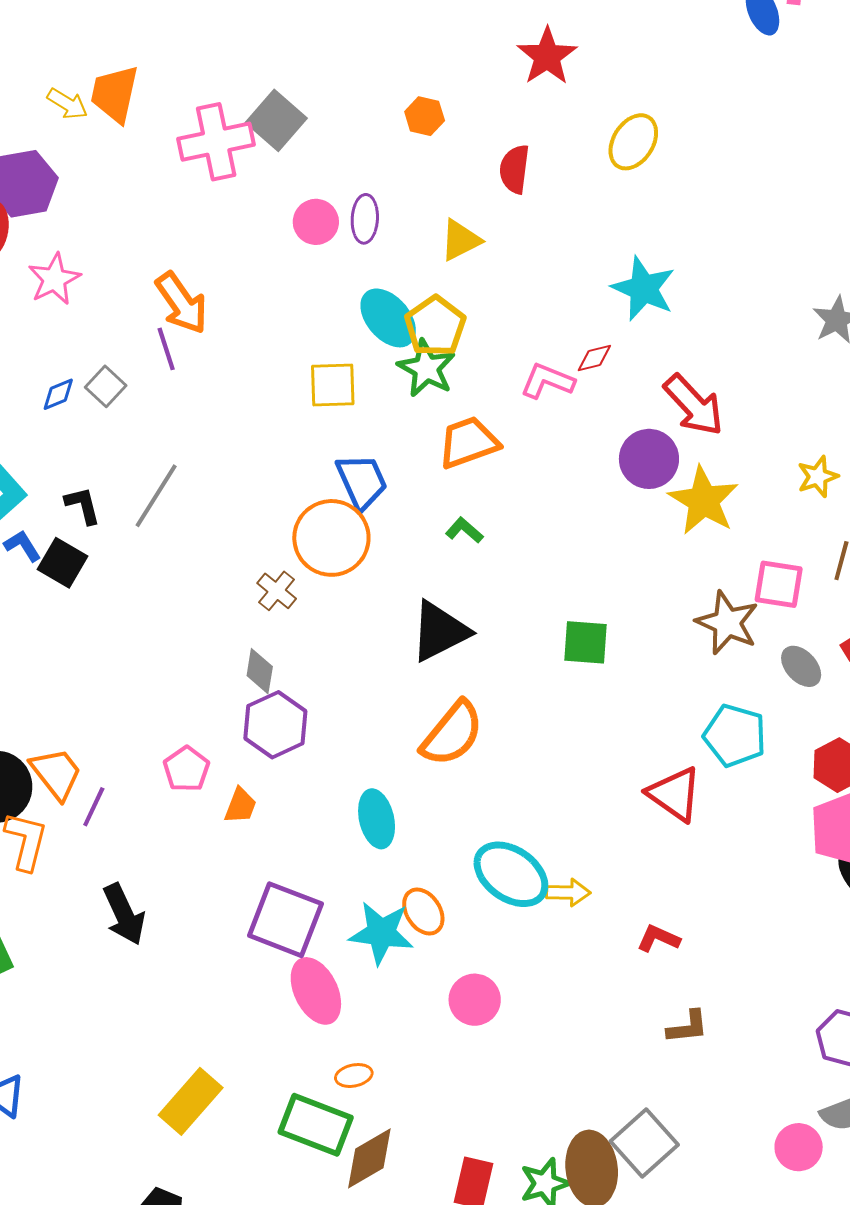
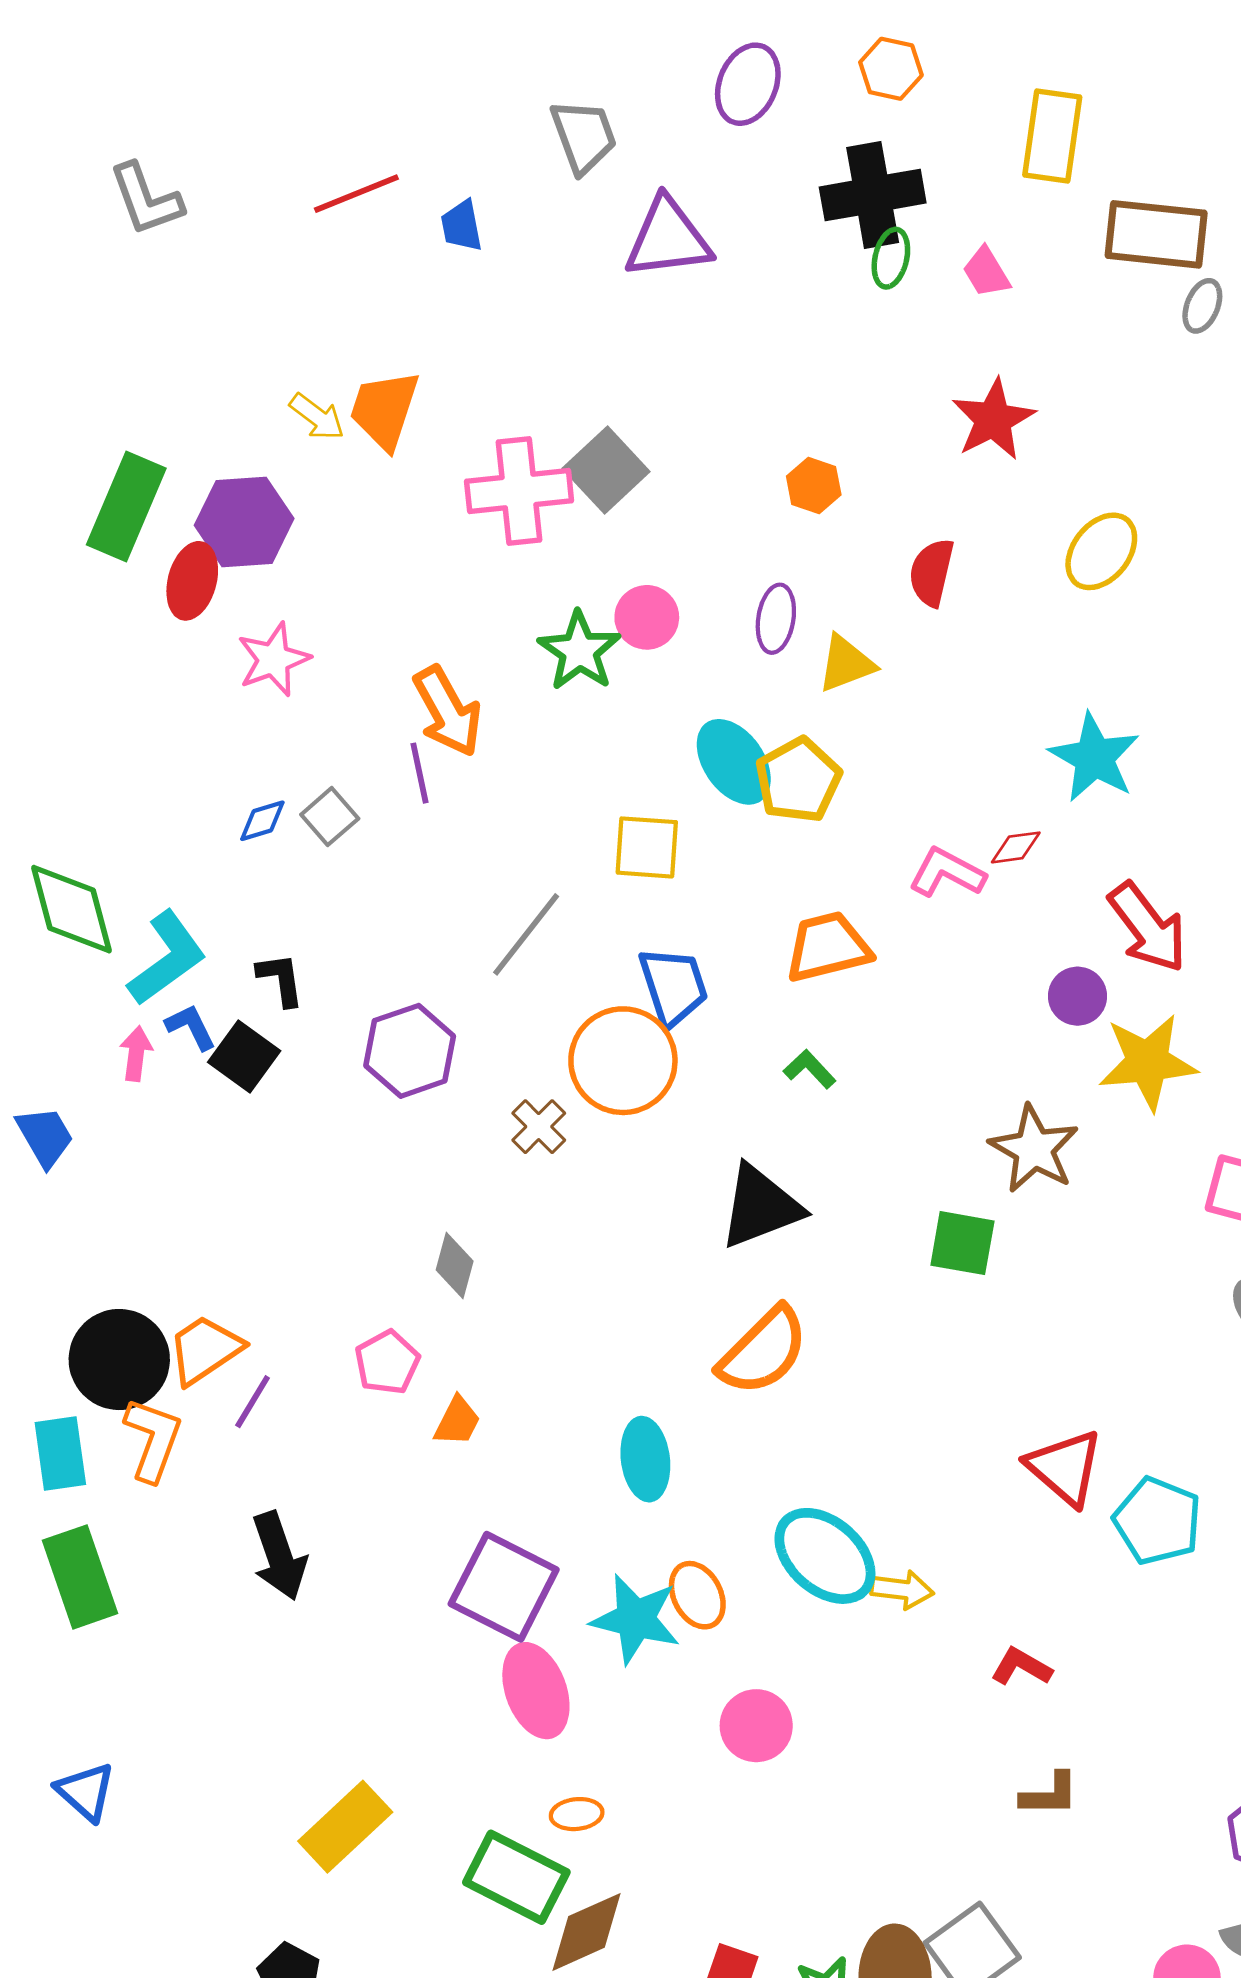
purple ellipse: (365, 219) -> (776, 619), moved
green star: (426, 368) -> (579, 651), moved
purple circle: (649, 459) -> (1077, 996), size x0.7
gray line: (156, 496) -> (526, 934), moved
yellow star: (704, 501) -> (1148, 1062), turned 30
brown star: (727, 623) -> (1034, 1149), moved
gray diamond: (260, 671) -> (455, 1266), moved
purple hexagon: (275, 725) -> (410, 1051), moved
cyan pentagon: (735, 736) -> (1157, 1521), moved
orange trapezoid: (56, 773) -> (205, 1350), turned -92

